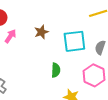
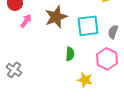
brown star: (41, 32) -> (56, 17), size x1.6

